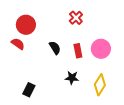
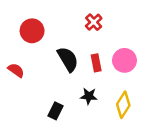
red semicircle: (18, 44) -> (16, 70), moved
black semicircle: (55, 48) -> (68, 59), size x1.5
black rectangle: (29, 90) -> (55, 111), moved

